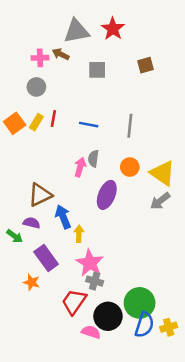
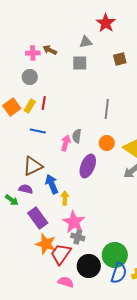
red star: (113, 29) -> (106, 23), moved
gray triangle: (76, 31) -> (86, 42), moved, size x0.6
blue line: (89, 125) -> (38, 131), moved
orange star: (32, 282) -> (46, 244), moved, size x1.5
pink semicircle: (91, 332) -> (66, 282), moved

